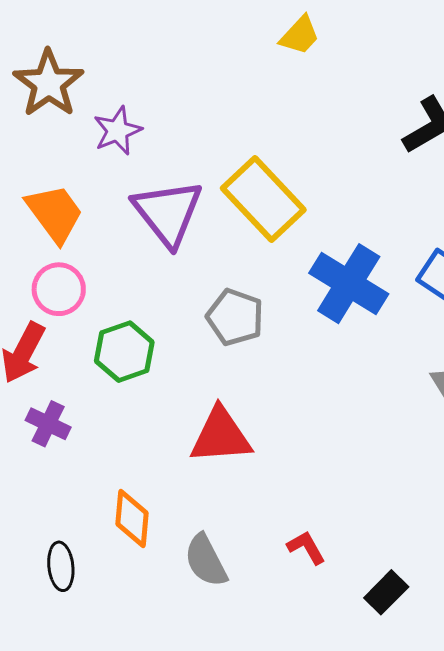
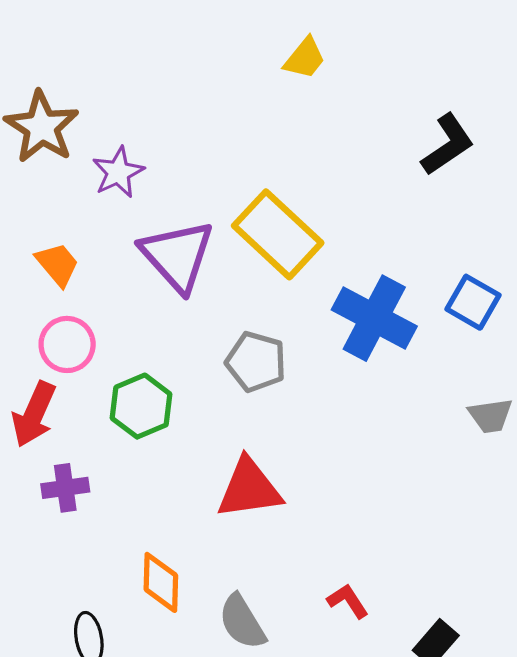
orange trapezoid: (55, 213) -> (57, 264), size x0.7
purple cross: (48, 424) -> (65, 488), turned -30

